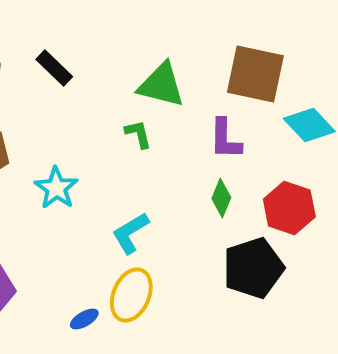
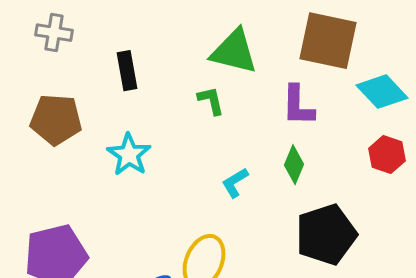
black rectangle: (54, 68) -> (127, 71), moved, turned 36
red hexagon: (289, 208) -> (387, 155), moved, size x0.7
cyan L-shape: (130, 233) -> (235, 183), moved, size x0.7

